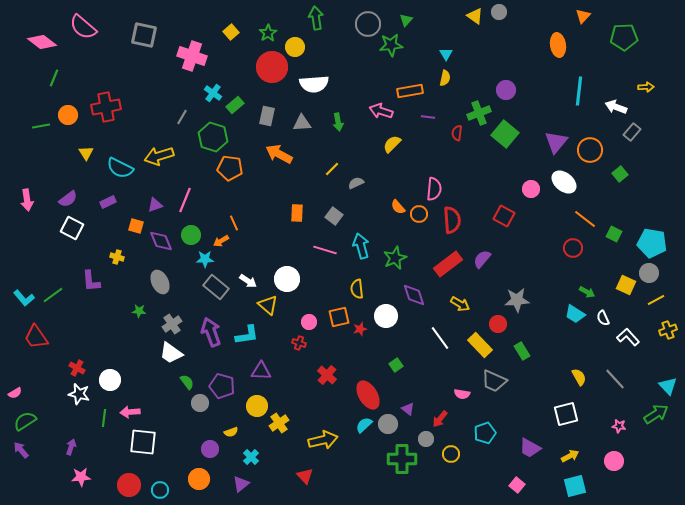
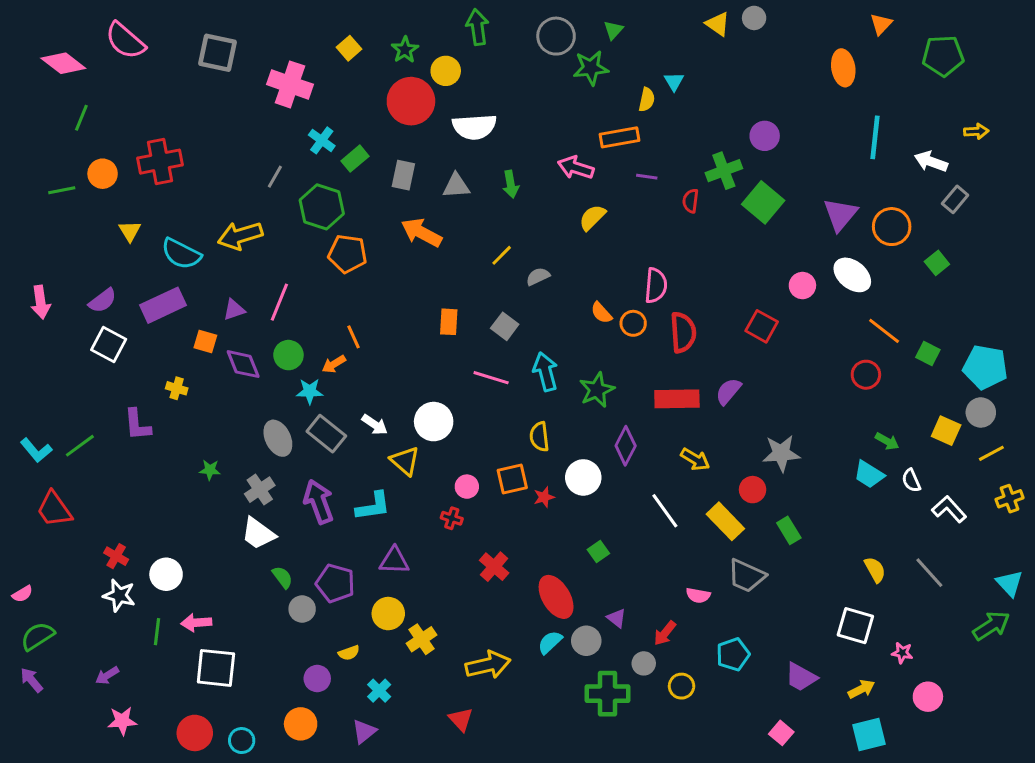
yellow semicircle: (445, 78) -> (647, 100), moved
purple rectangle: (108, 202) -> (163, 305), size x1.8
red rectangle: (448, 264) -> (677, 399), turned 36
gray ellipse: (160, 282) -> (278, 438), moved
purple diamond: (414, 295) -> (626, 446), turned 45
white square: (566, 414) -> (855, 626), turned 30
pink star: (619, 426) -> (902, 653), moved
purple arrow: (71, 447) -> (107, 676), turned -140

